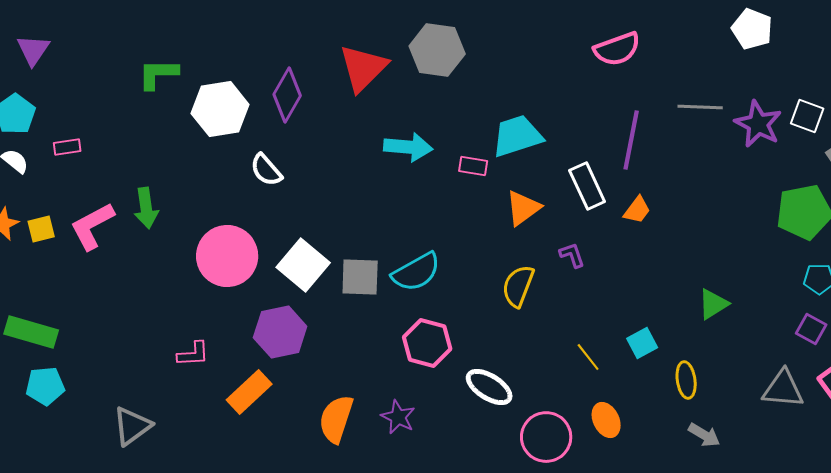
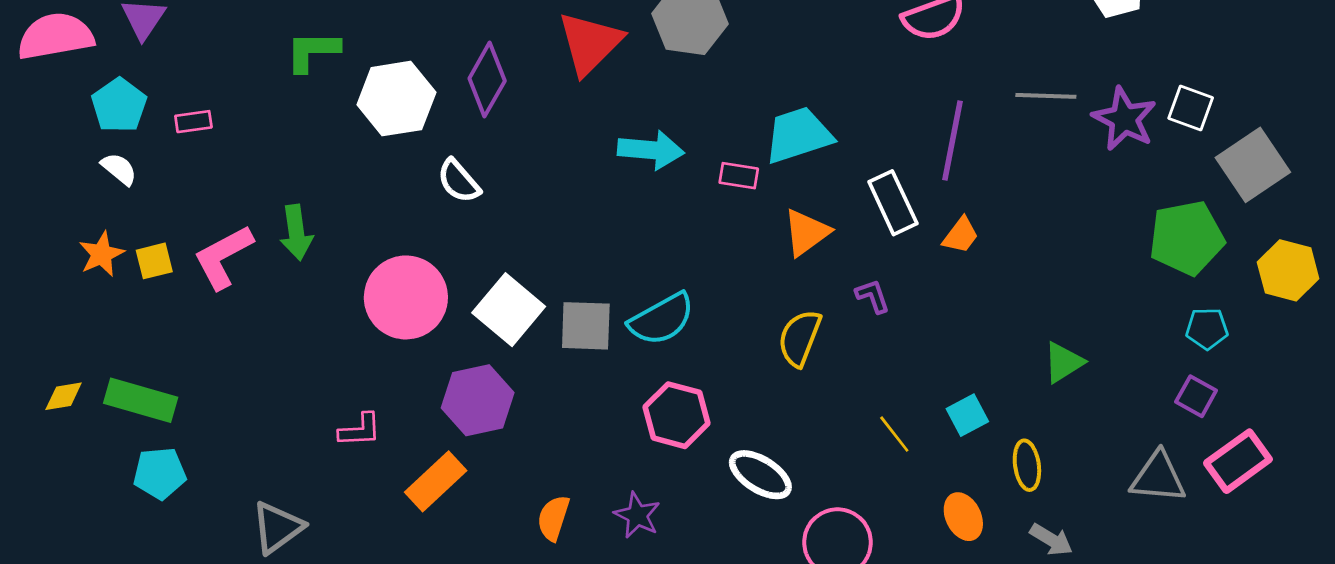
pink rectangle: (67, 147) -> (193, 122), moved
orange semicircle: (336, 419) -> (553, 518), size x0.7
orange ellipse: (606, 420) -> (963, 517), moved

